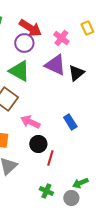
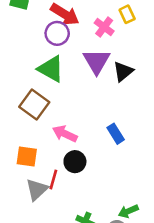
yellow rectangle: (87, 28) -> (127, 14), moved
purple triangle: (55, 65) -> (97, 61), turned 35
red line: (50, 158) -> (53, 179), moved

